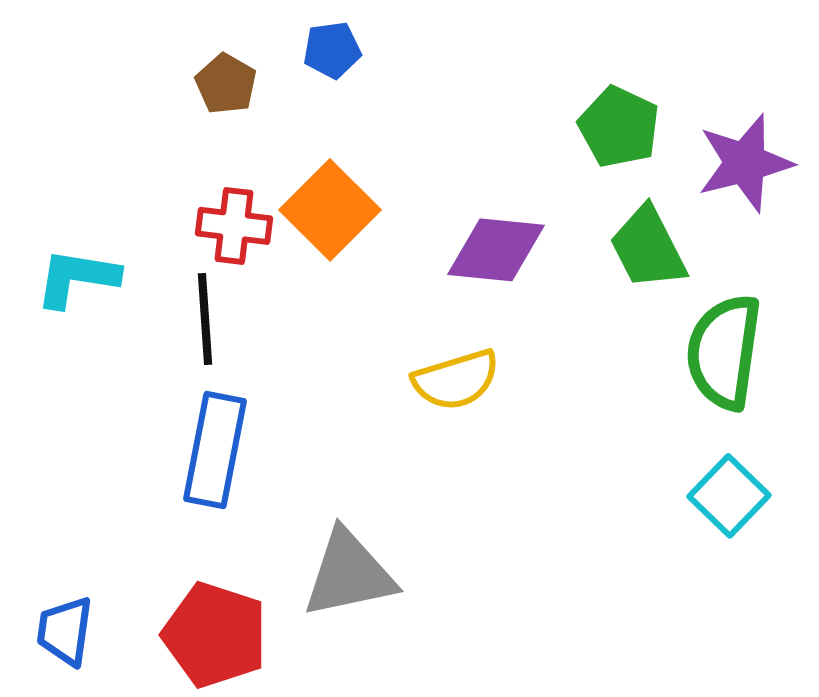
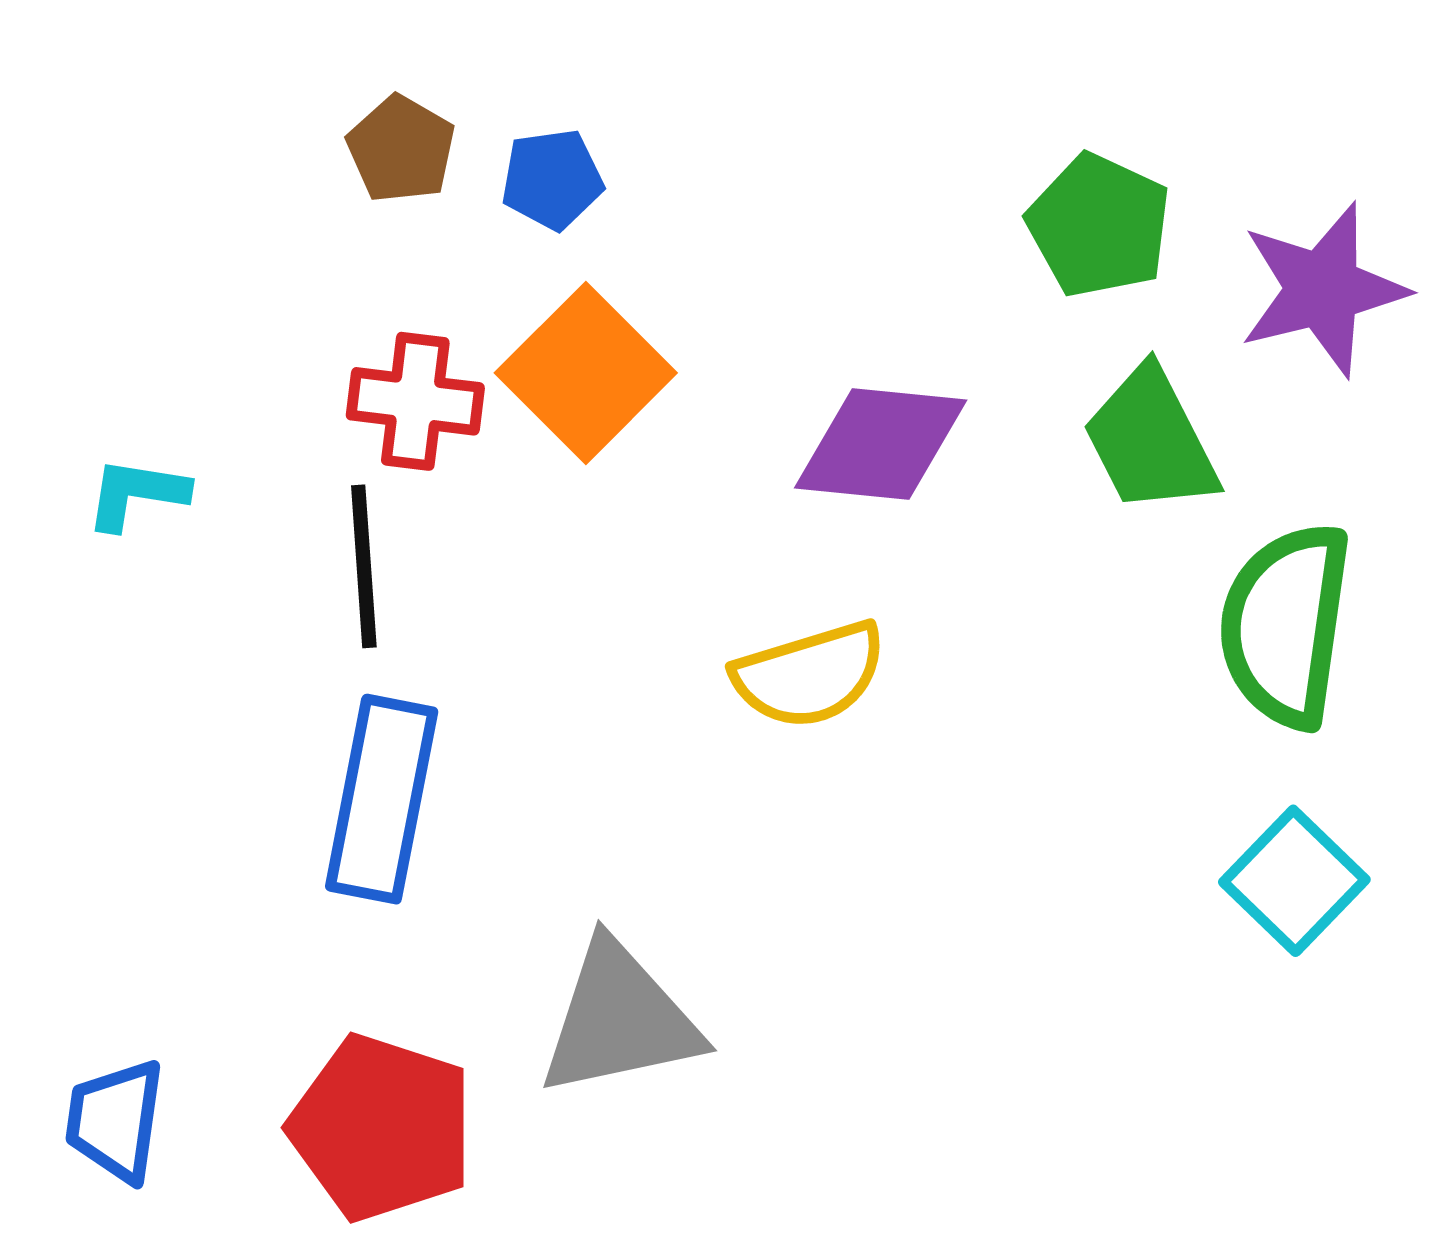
blue pentagon: (332, 50) -> (552, 179), moved
cyan L-shape: (77, 278) -> (137, 494), size x0.7

